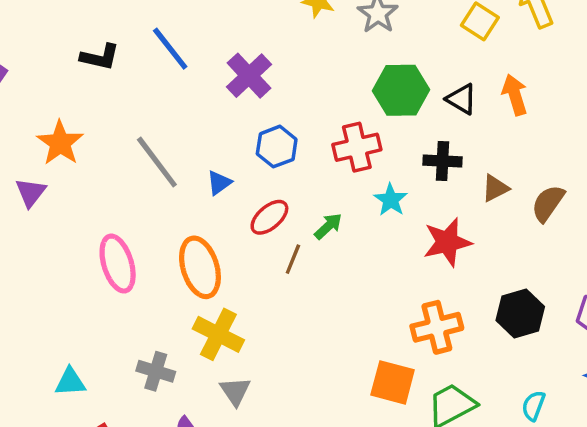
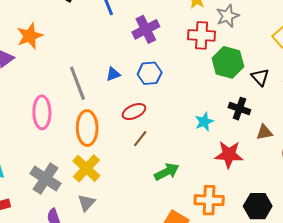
red cross: (357, 147) -> (202, 35), moved
gray line: (157, 162) -> (77, 83), moved
blue triangle: (219, 183) -> (113, 74), moved
green arrow: (328, 226) -> (167, 172), moved, size x1.4
gray cross: (156, 371) -> (46, 179), size x1.4

